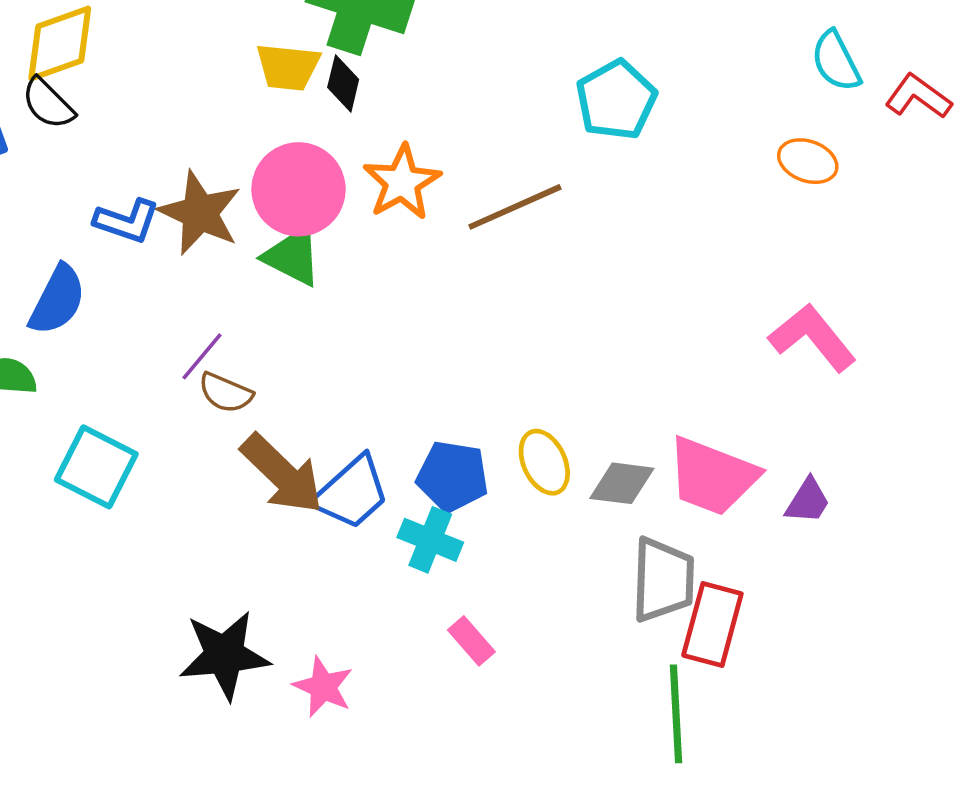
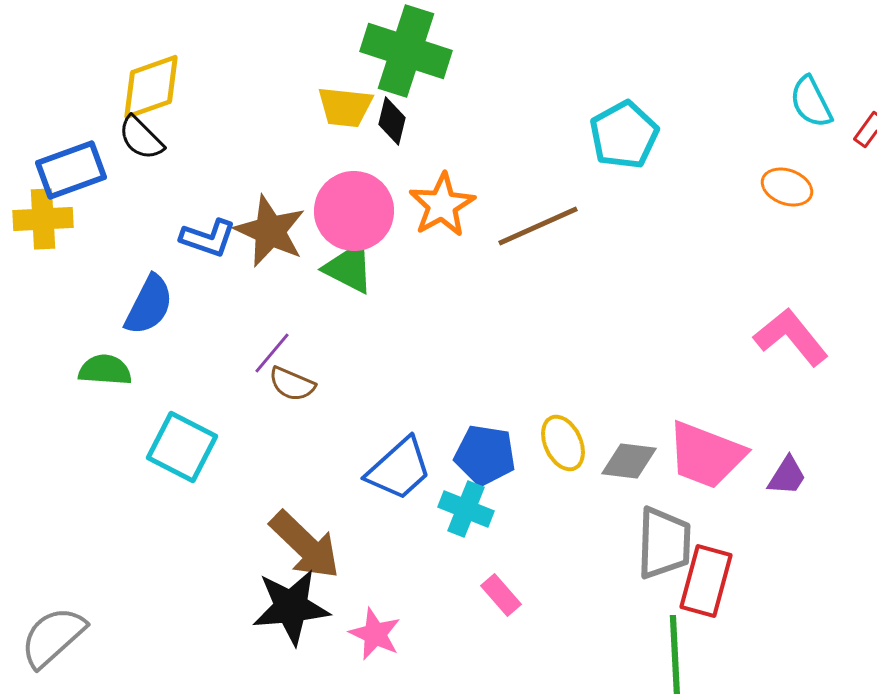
brown arrow: (282, 474) -> (305, 545), moved

